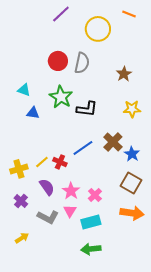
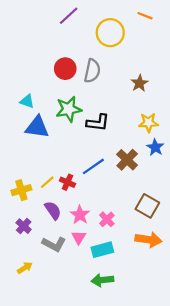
green star: (61, 97) -> (69, 109), turned 30
blue triangle: (33, 113) -> (37, 127), size x1.6
blue star: (132, 154) -> (155, 147), moved

